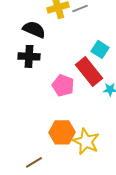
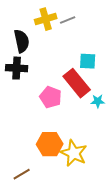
black semicircle: (34, 29) -> (22, 41), turned 55
cyan square: (100, 49) -> (88, 61), turned -30

